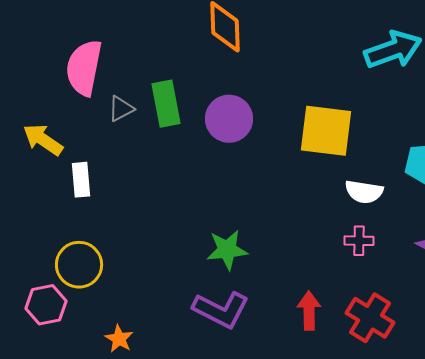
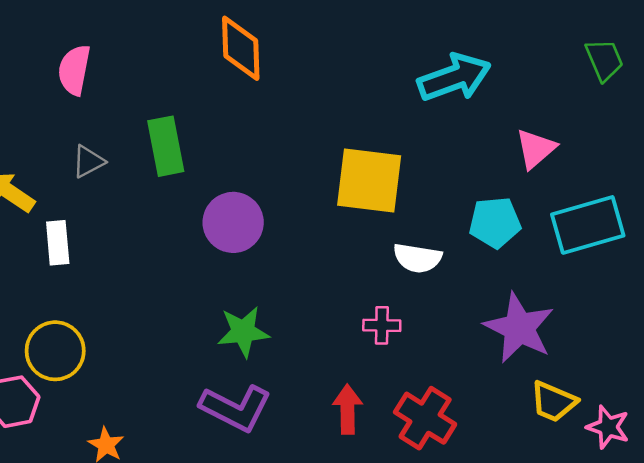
pink semicircle: (84, 68) -> (74, 70), moved, size x0.7
gray triangle: (121, 109) -> (88, 161), moved
purple circle: (229, 119) -> (233, 222), moved
pink cross: (359, 241) -> (382, 325), moved

